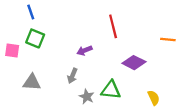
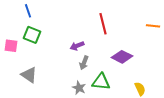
orange line: (168, 40) -> (153, 26), moved
gray arrow: (72, 76) -> (84, 63), moved
gray triangle: (32, 82) -> (29, 75), turned 30

